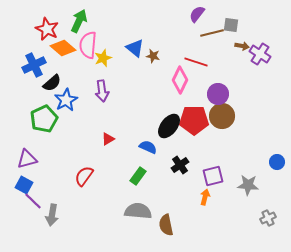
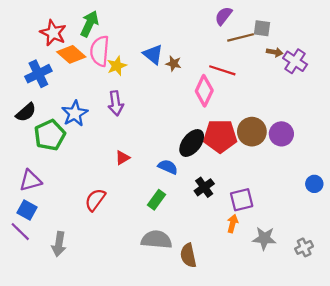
black semicircle: (52, 83) -> (26, 112), moved
purple circle: (218, 94) -> (281, 134), moved
gray star: (248, 185) -> (264, 238), moved
purple line: (33, 201) -> (20, 232), moved

